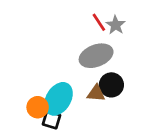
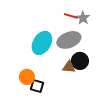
red line: (99, 22) -> (71, 16), turned -40
cyan ellipse: (58, 99) -> (42, 43), moved

